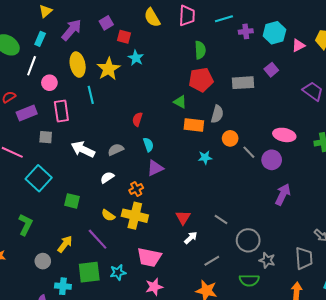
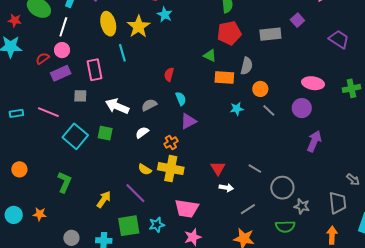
pink circle: (49, 83) -> (62, 50), moved
gray line: (249, 152) -> (269, 110), moved
green square: (72, 201) -> (105, 133), moved
white arrow: (191, 238) -> (226, 188), turned 56
gray circle: (43, 261) -> (71, 238), moved

